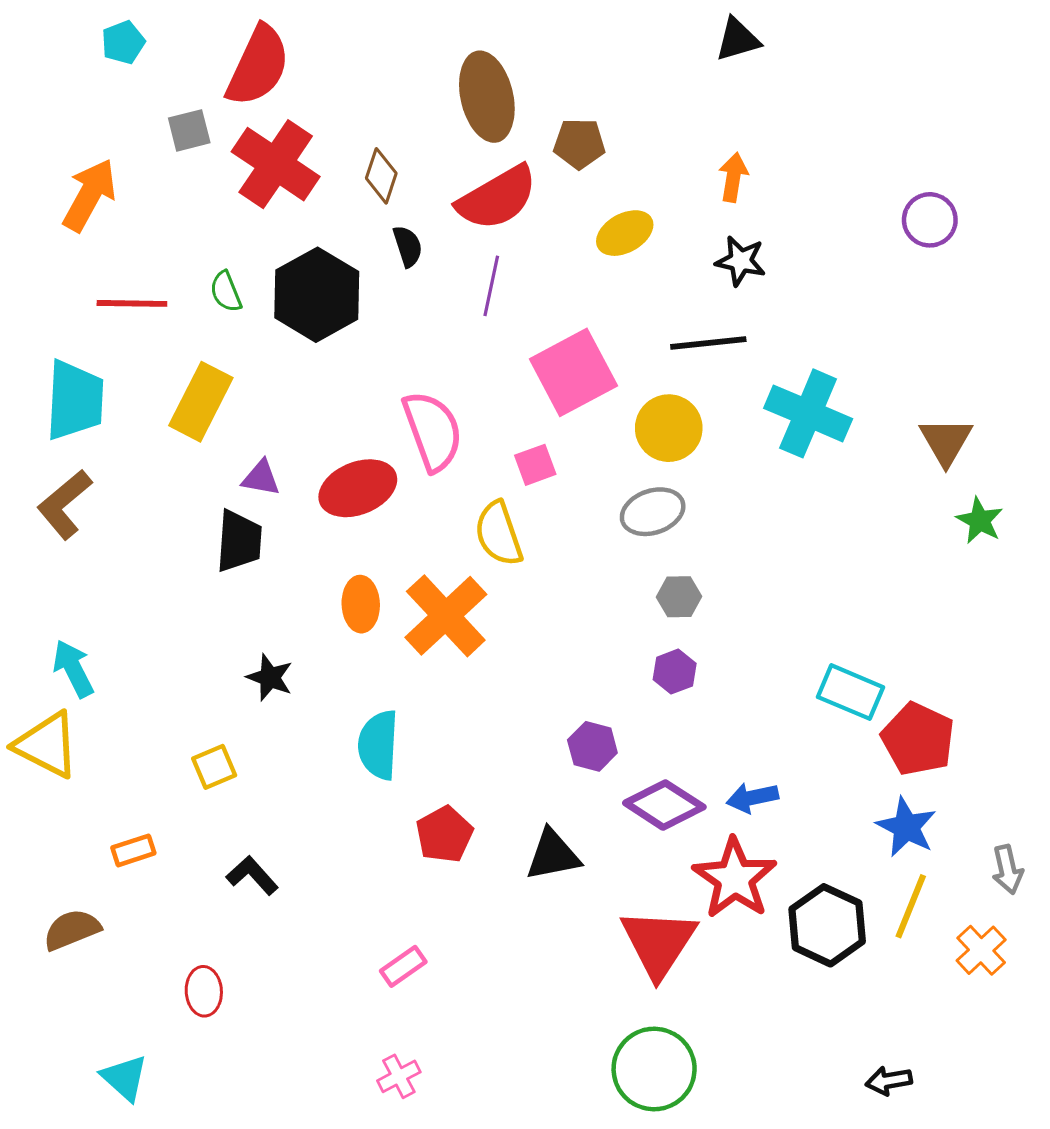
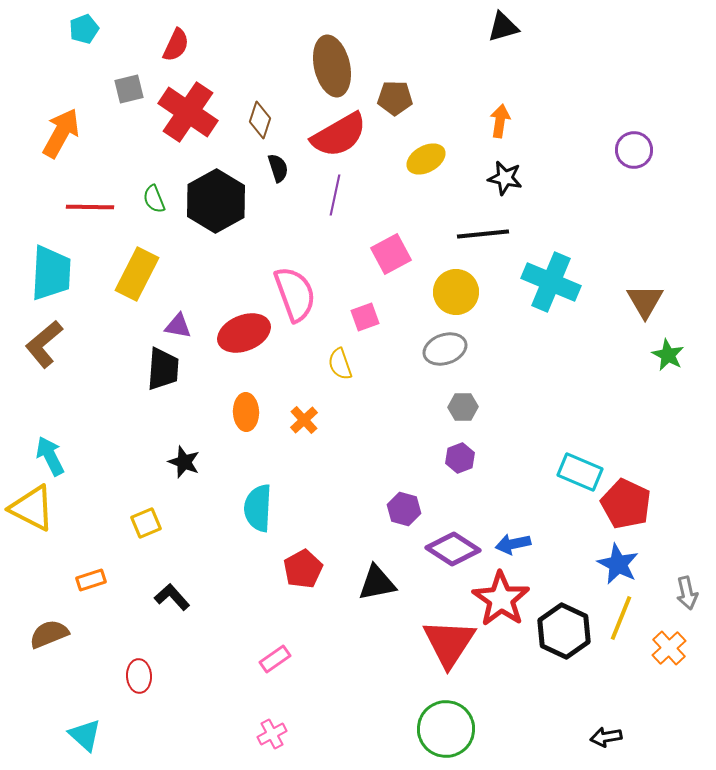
red semicircle: (258, 66) -> (176, 45), size x0.6
pink square: (573, 372) -> (391, 254), size x0.7
yellow semicircle: (499, 534) -> (340, 364), size x0.7
orange cross: (446, 616) -> (304, 420), size x0.5

